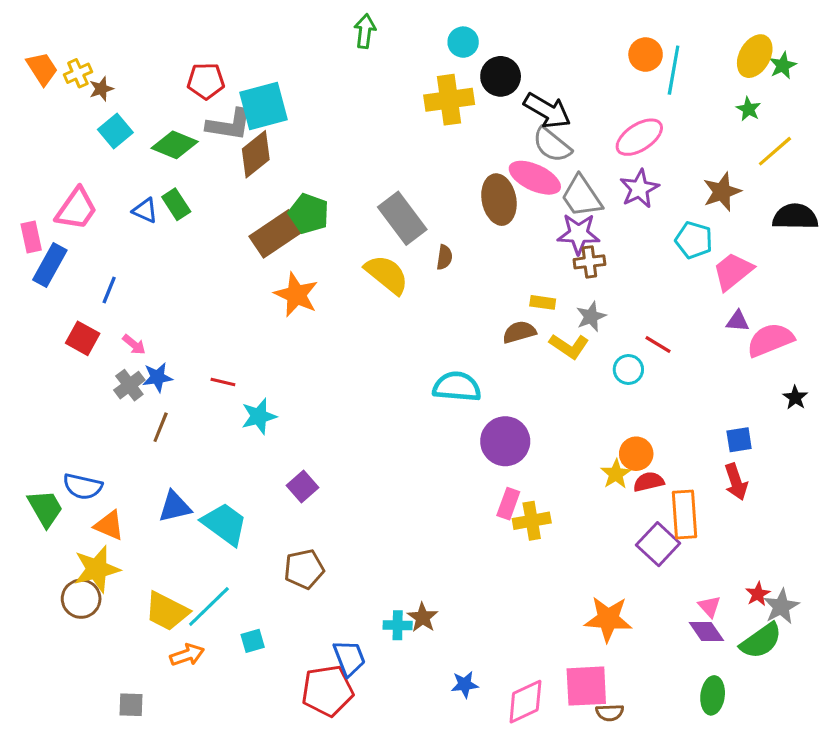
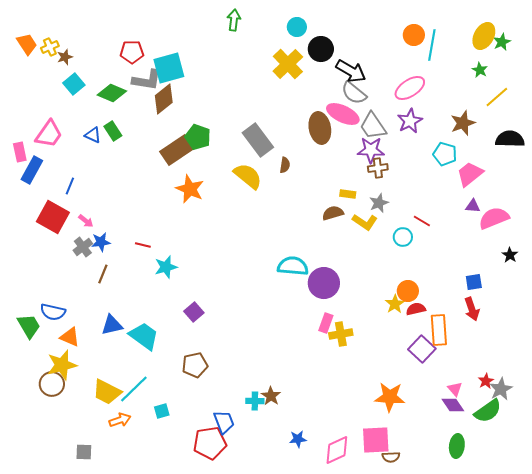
yellow cross: (449, 100) -> (288, 64), turned -36
red square: (83, 338) -> (53, 217), size x1.5
cyan semicircle: (457, 387) -> (293, 266), moved

